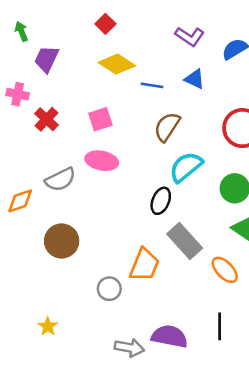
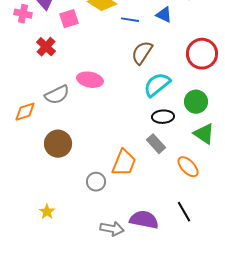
pink cross: (18, 94) -> (23, 14), moved
pink square: (100, 119) -> (69, 19), moved
black ellipse: (161, 201) -> (163, 117), moved, turned 65
gray rectangle: (185, 241) -> (156, 144), size x0.7
black line: (220, 326) -> (184, 212), turned -30

